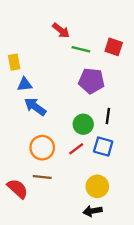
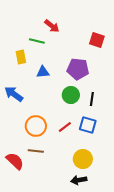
green line: (81, 49) -> (37, 41), moved
yellow rectangle: (14, 62) -> (21, 57), moved
blue triangle: (25, 84) -> (43, 72), moved
blue arrow: (35, 107) -> (14, 94), moved
green circle: (83, 124) -> (71, 95), moved

